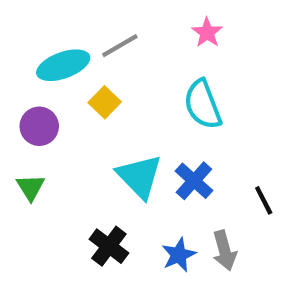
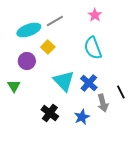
purple circle: (39, 126) -> (27, 61), moved
gray arrow: (224, 250) -> (103, 103), moved

